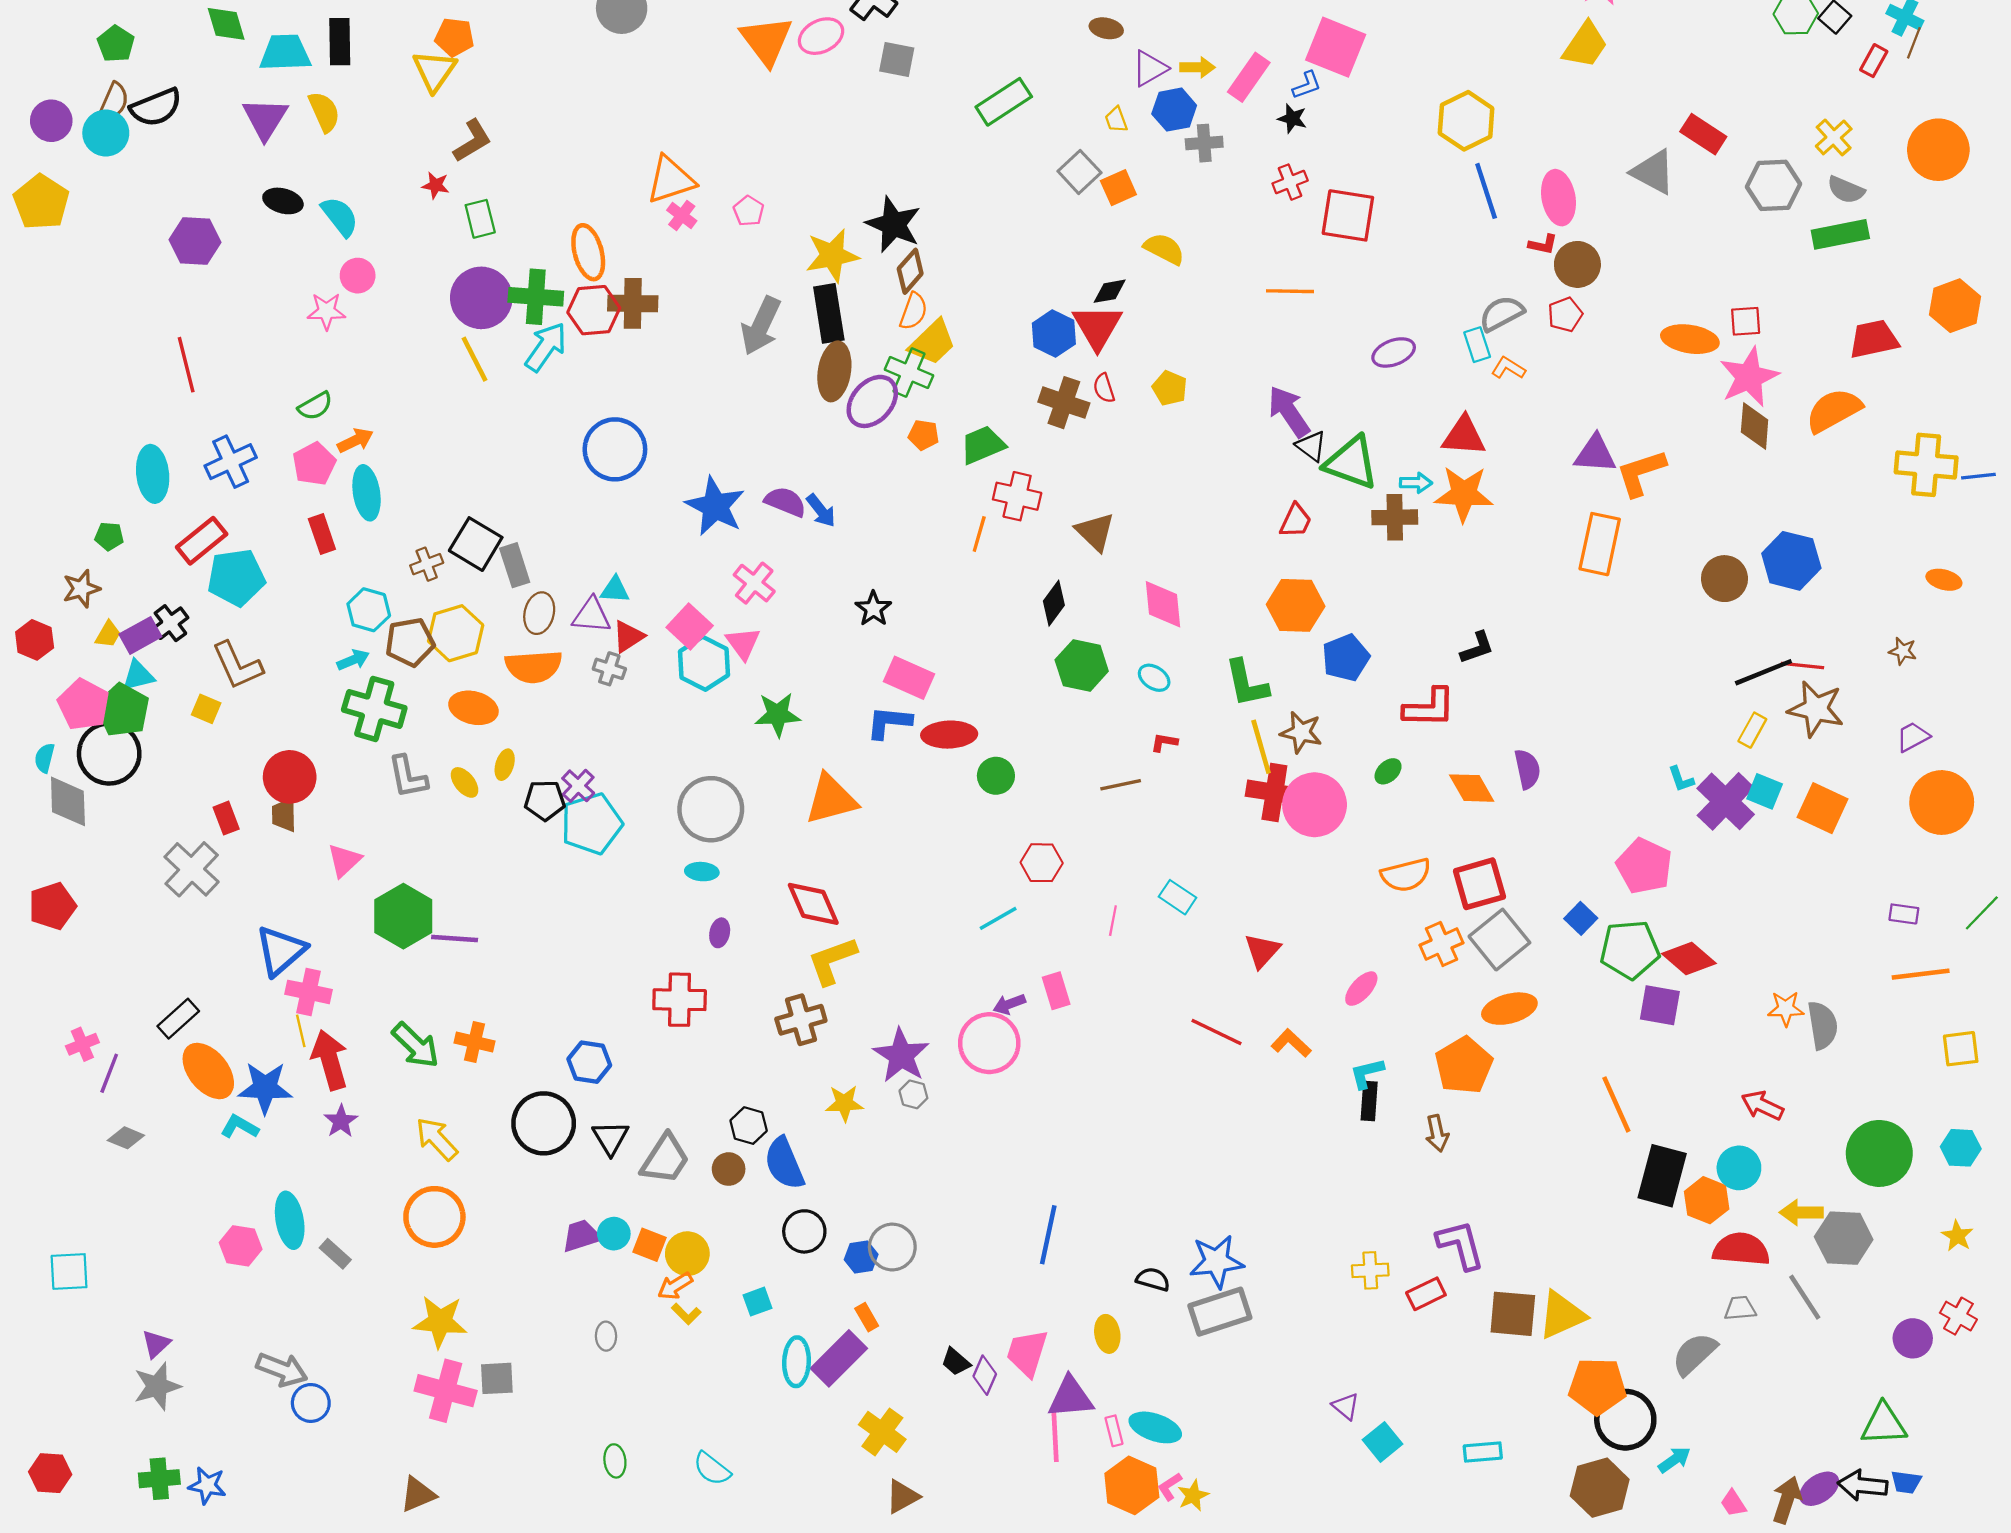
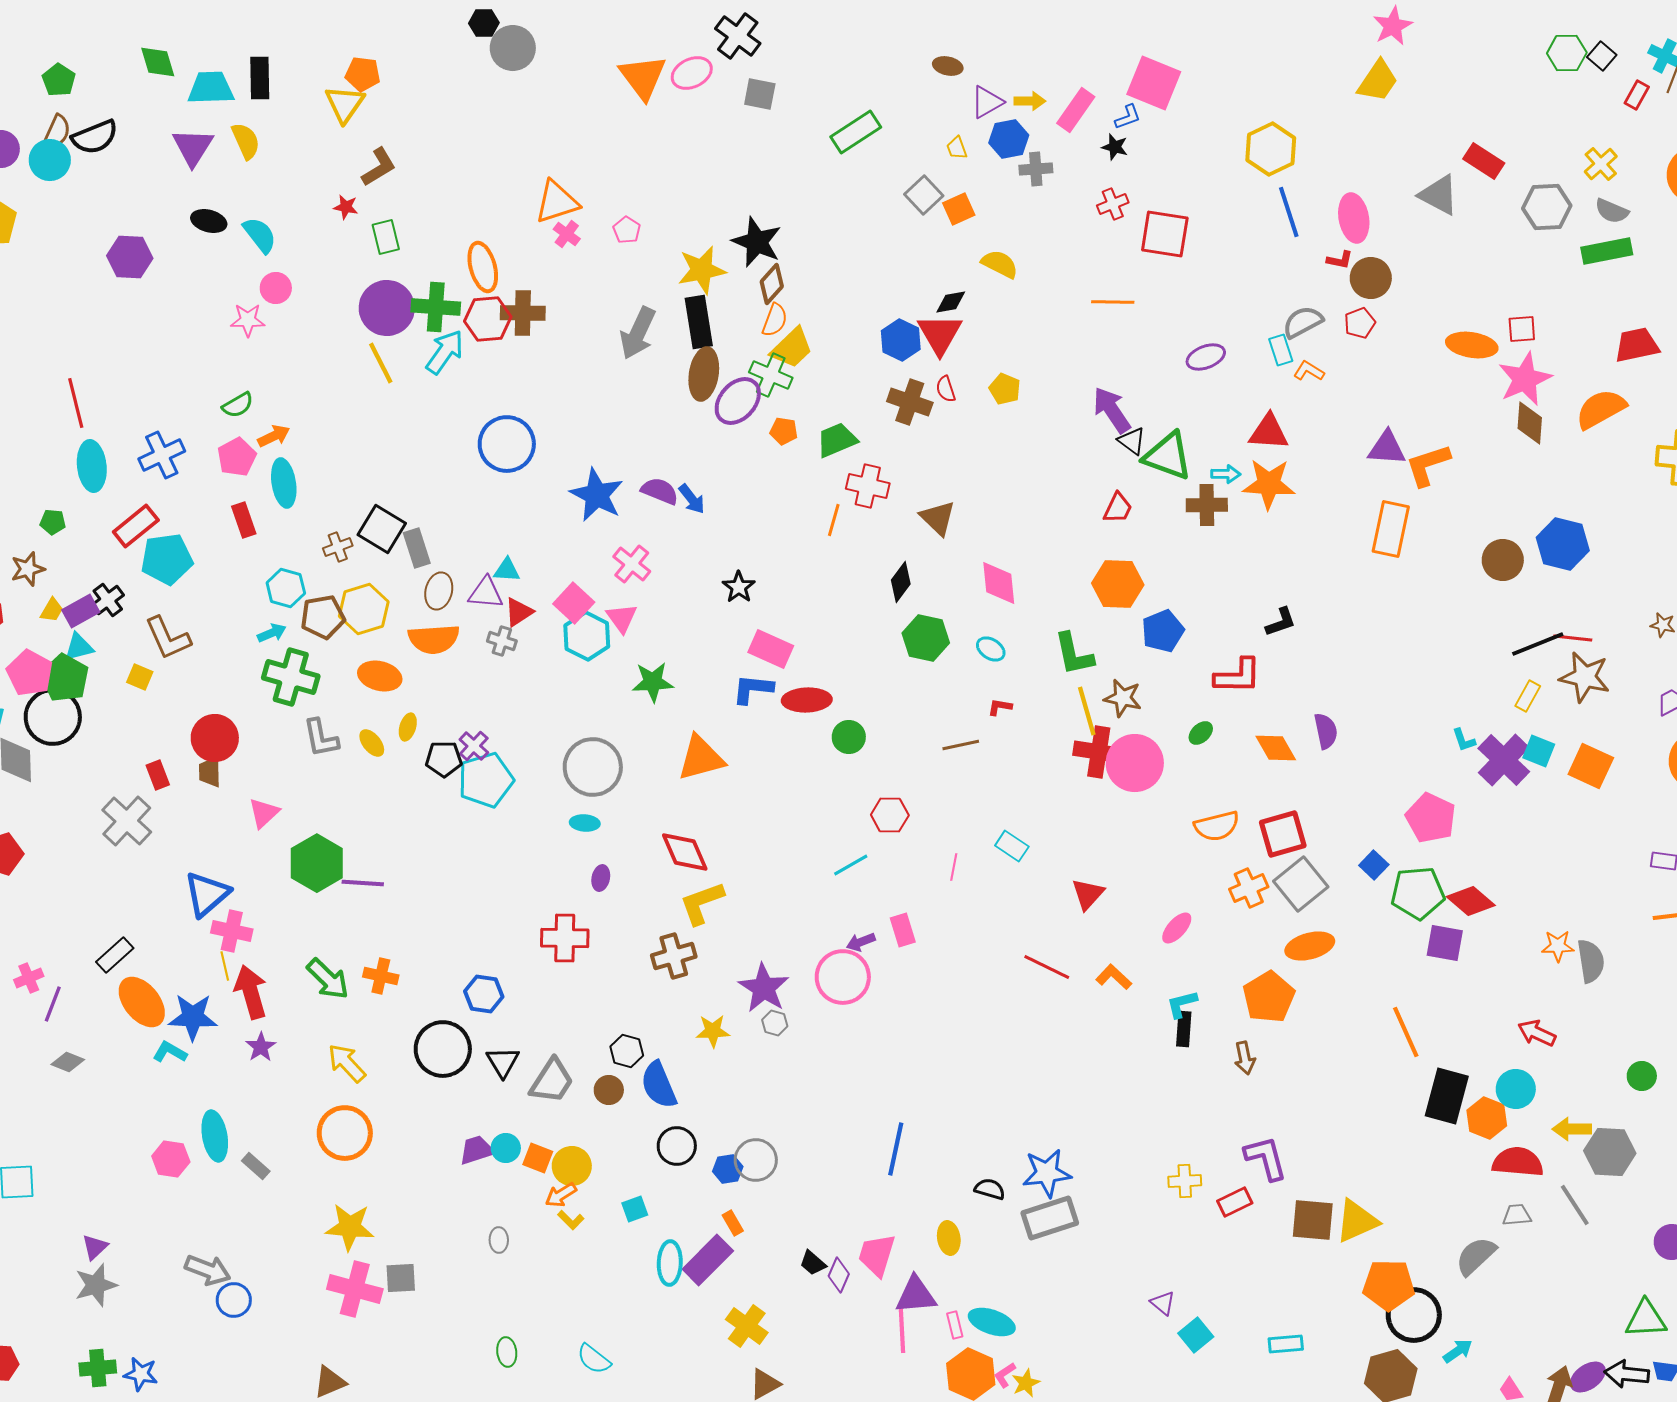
red line: (186, 365) -> (76, 403), moved
green circle: (1879, 1153) -> (1642, 1076), size x0.5

